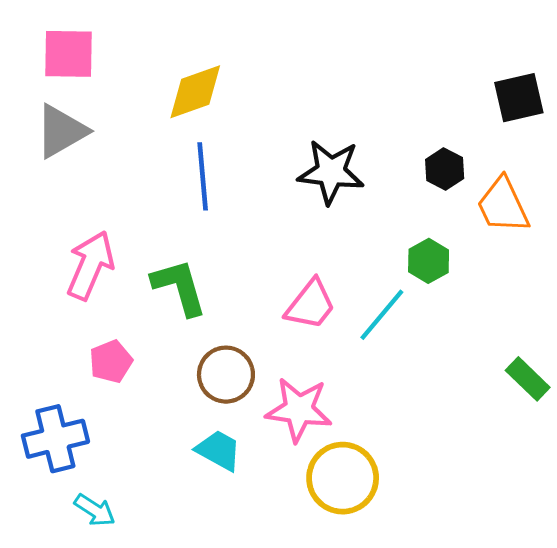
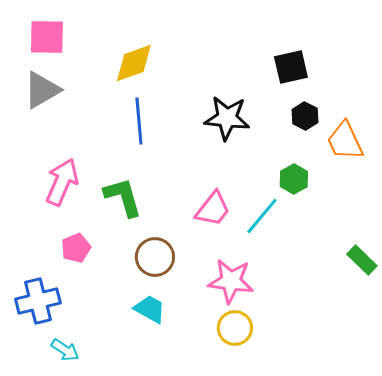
black square: (519, 98) -> (291, 67), moved
pink star: (299, 410) -> (231, 281), moved
yellow circle: (343, 478) -> (235, 328), size x0.7

